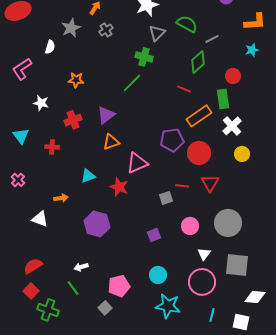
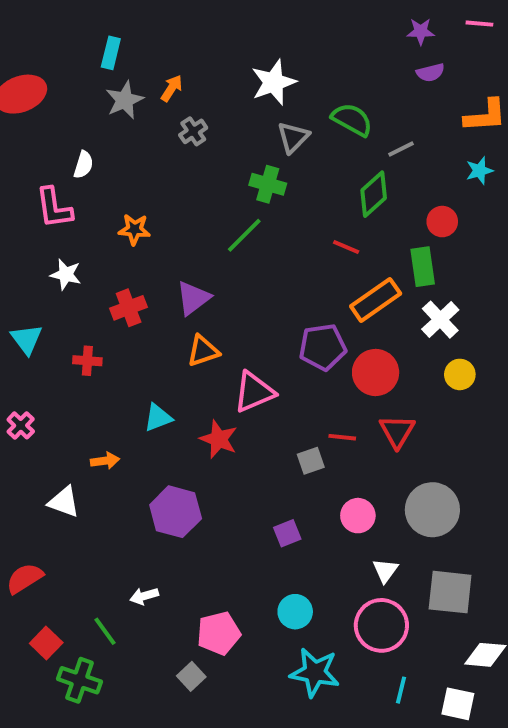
gray star: (71, 28) -> (125, 100), moved
pink L-shape: (22, 69) -> (54, 208), moved, turned -65
red semicircle: (33, 266) -> (25, 578), moved
green line: (73, 288) -> (105, 631), moved

